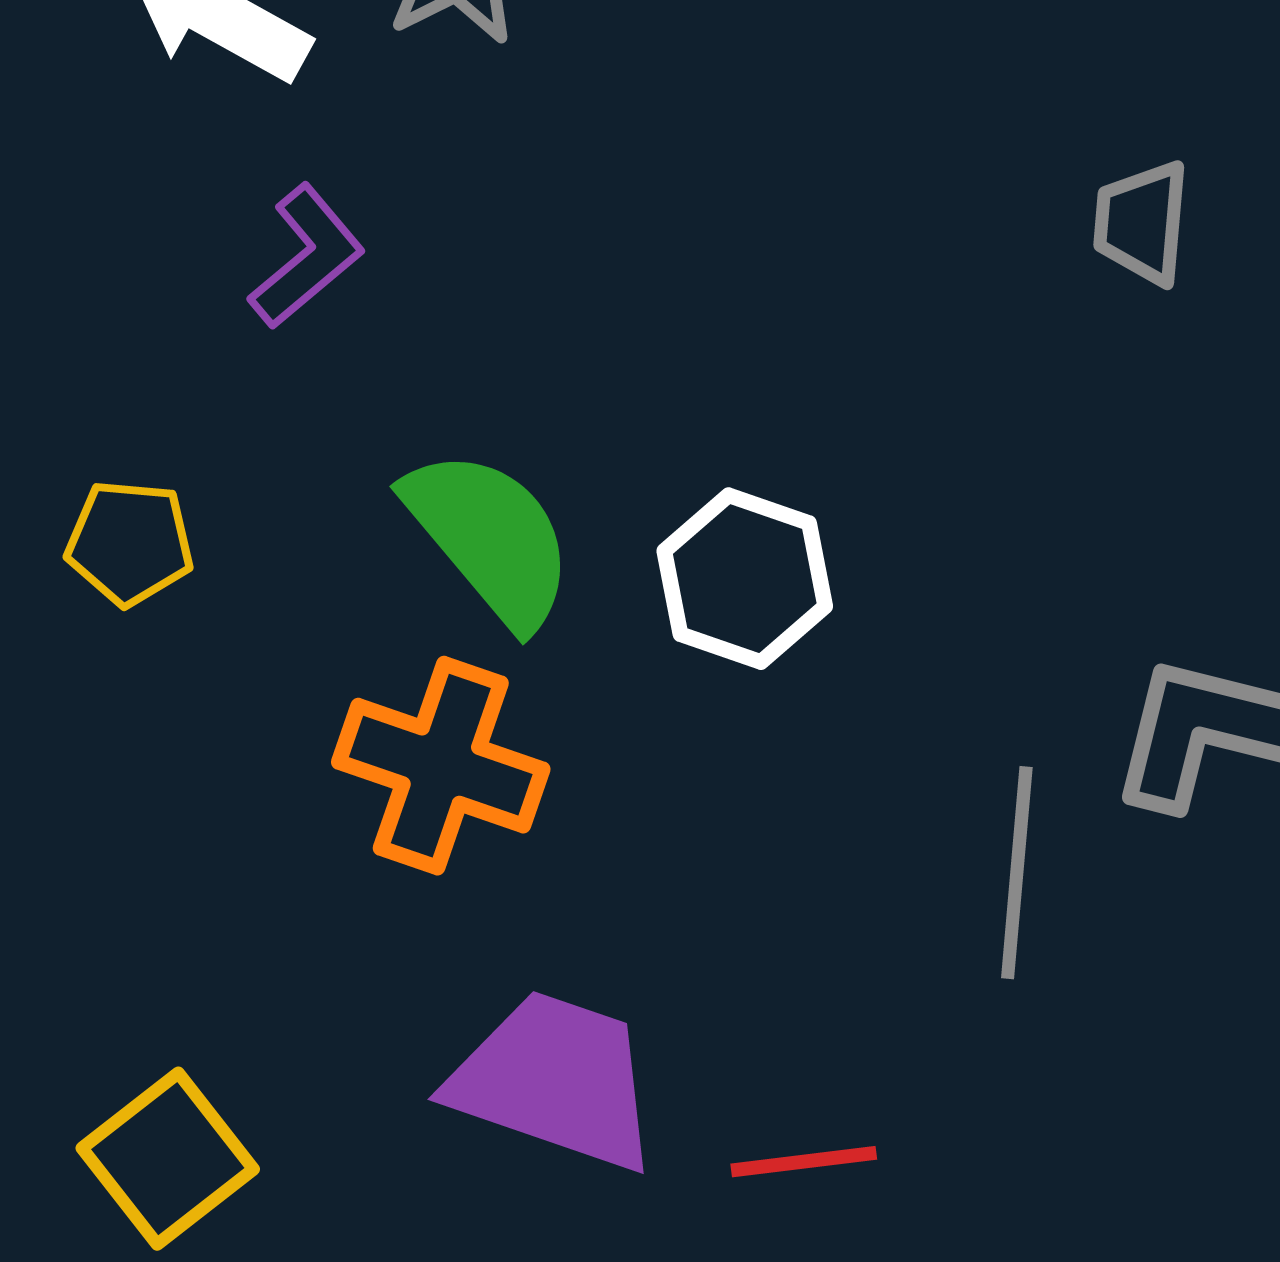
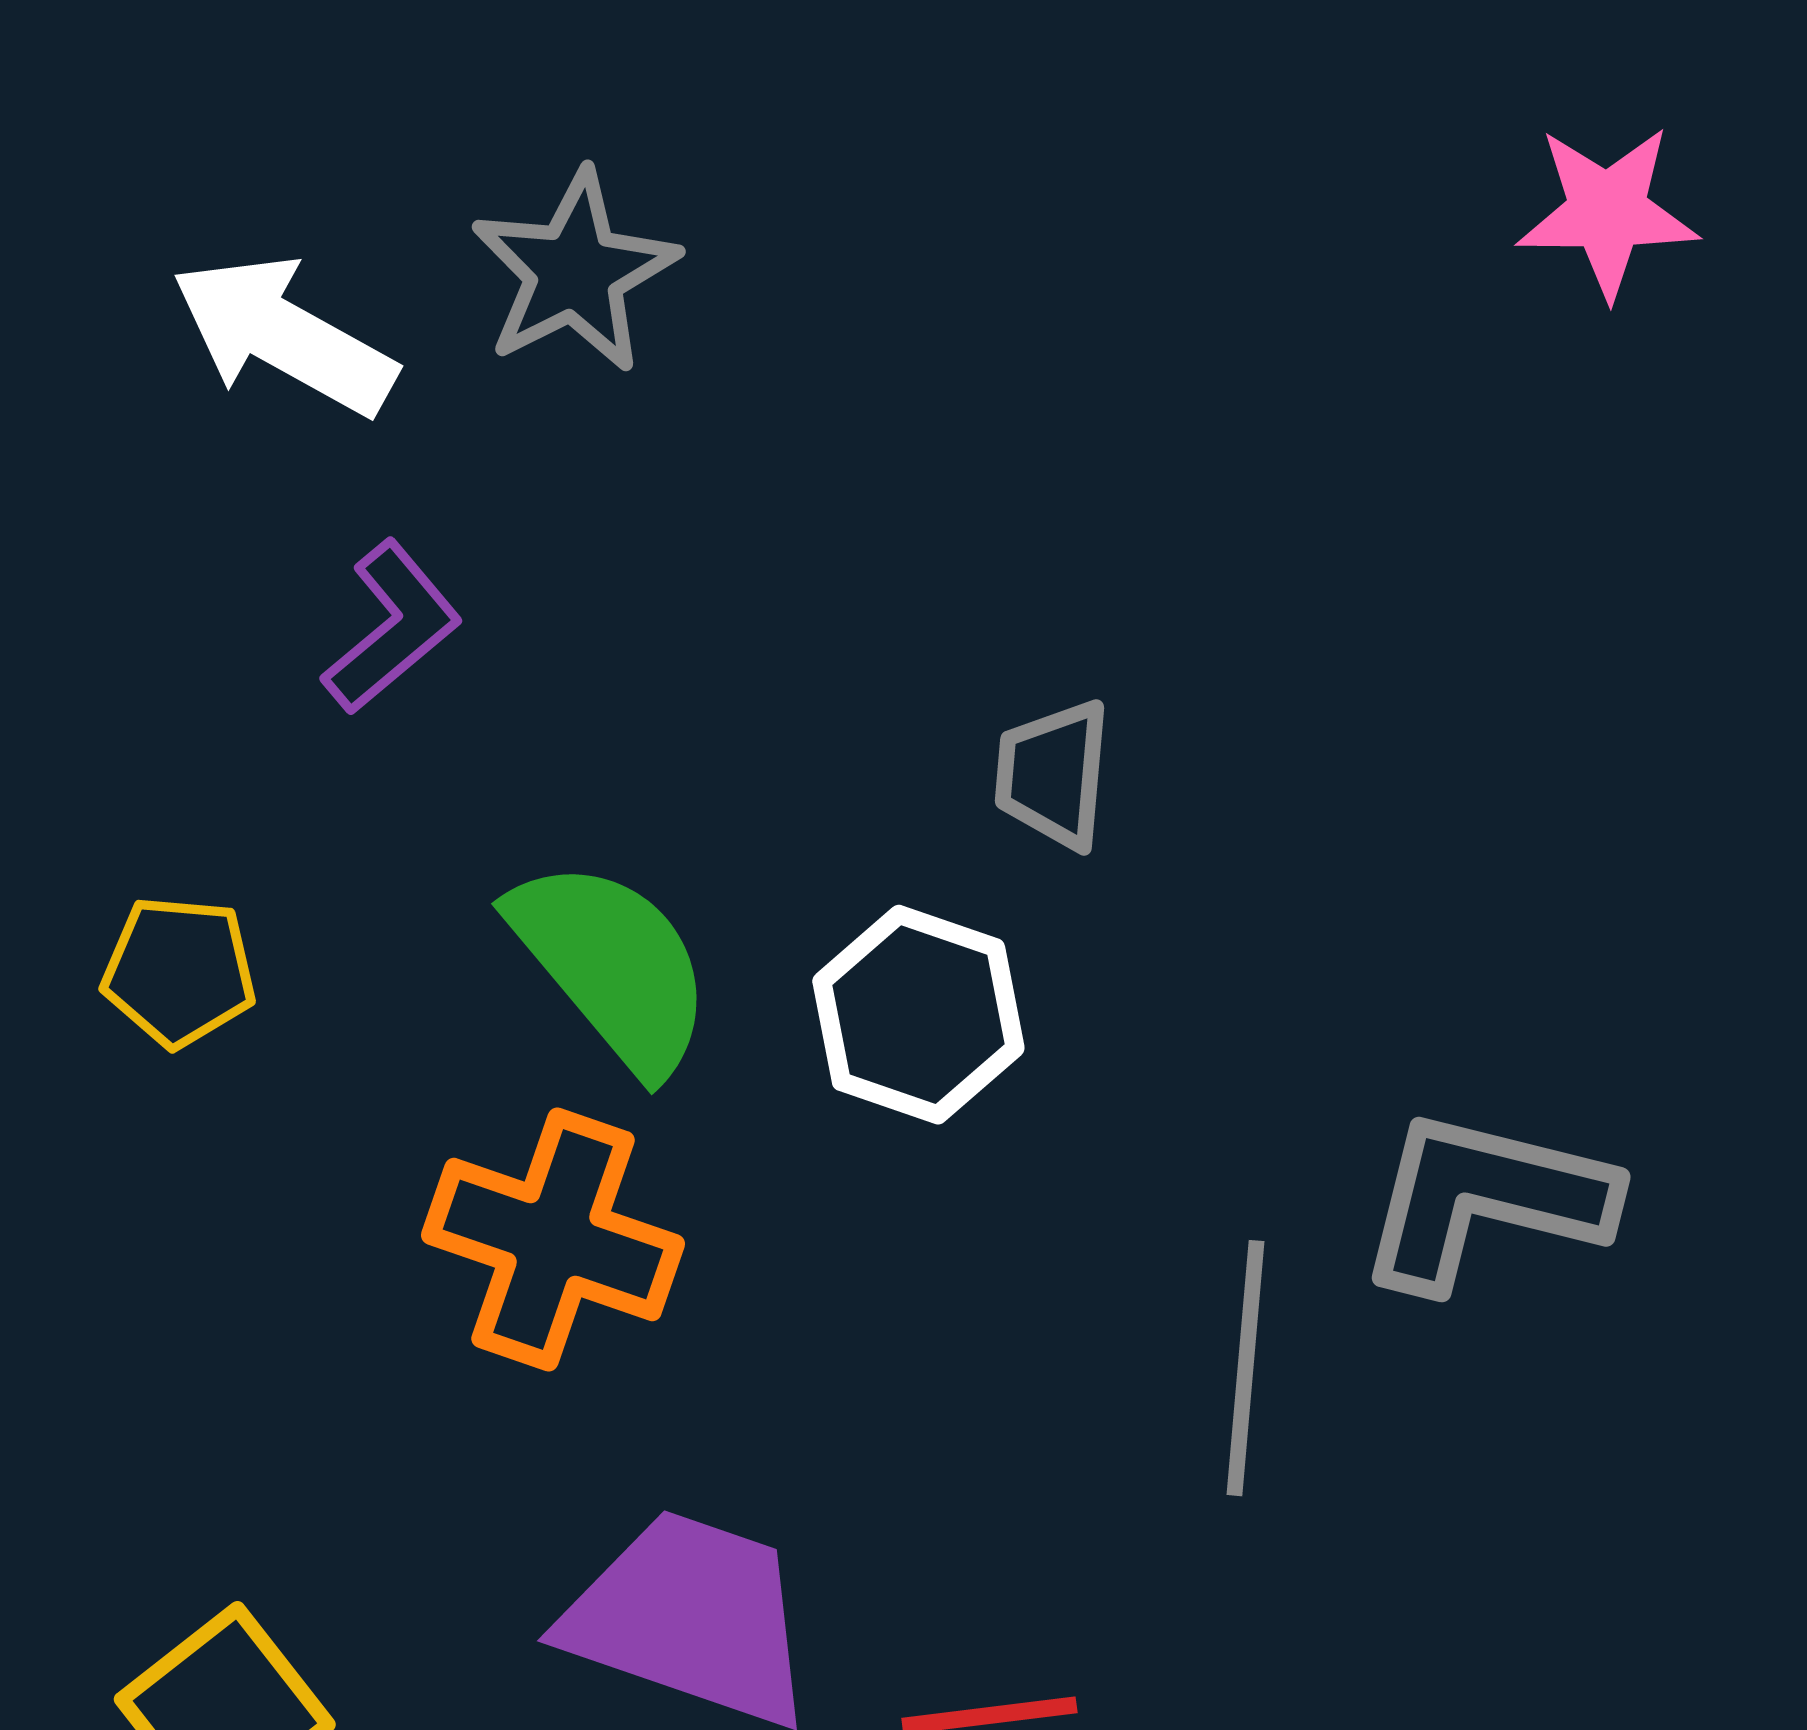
gray trapezoid: (1142, 223) -> (1053, 774), moved

